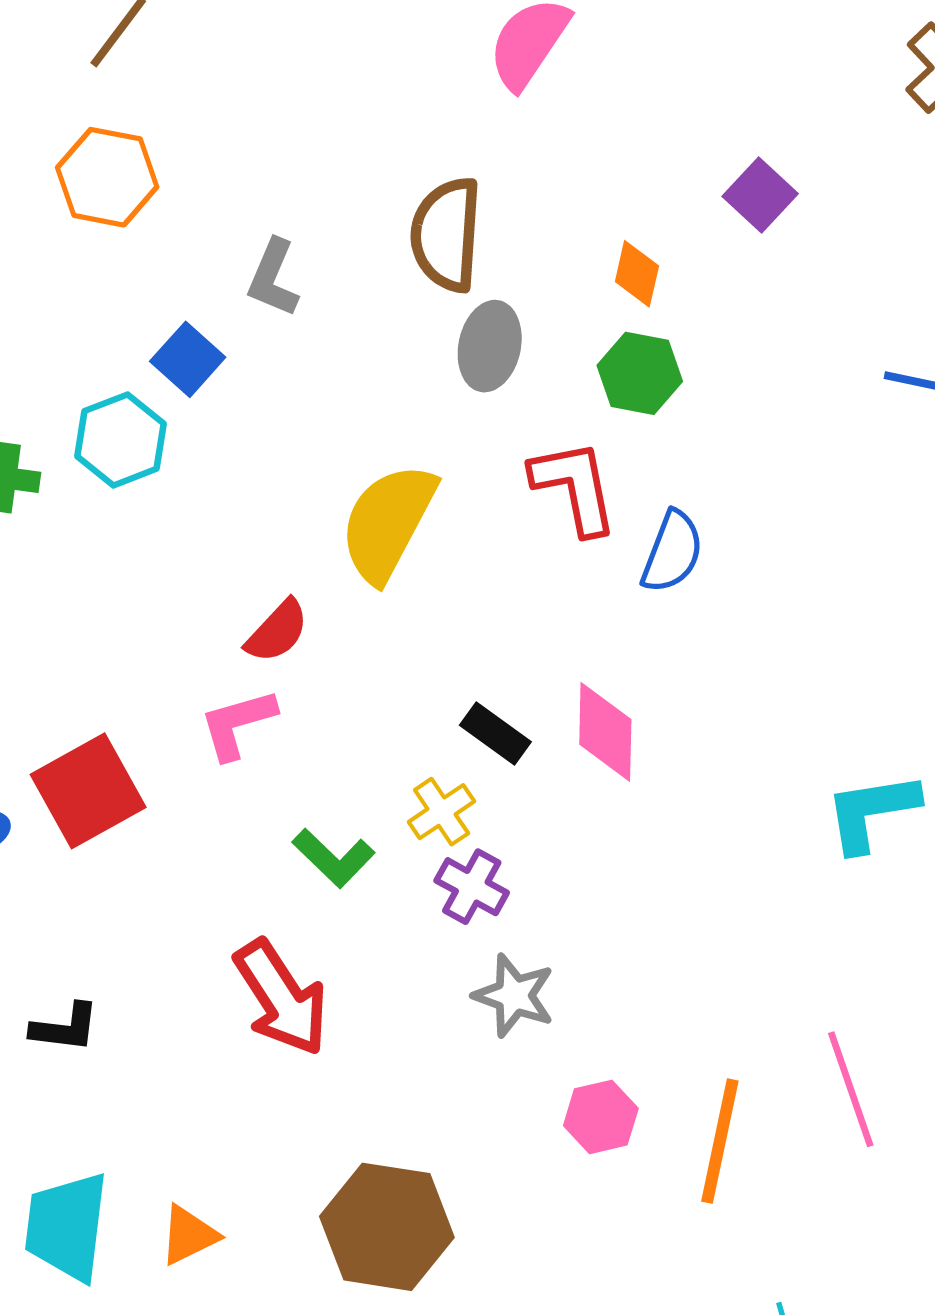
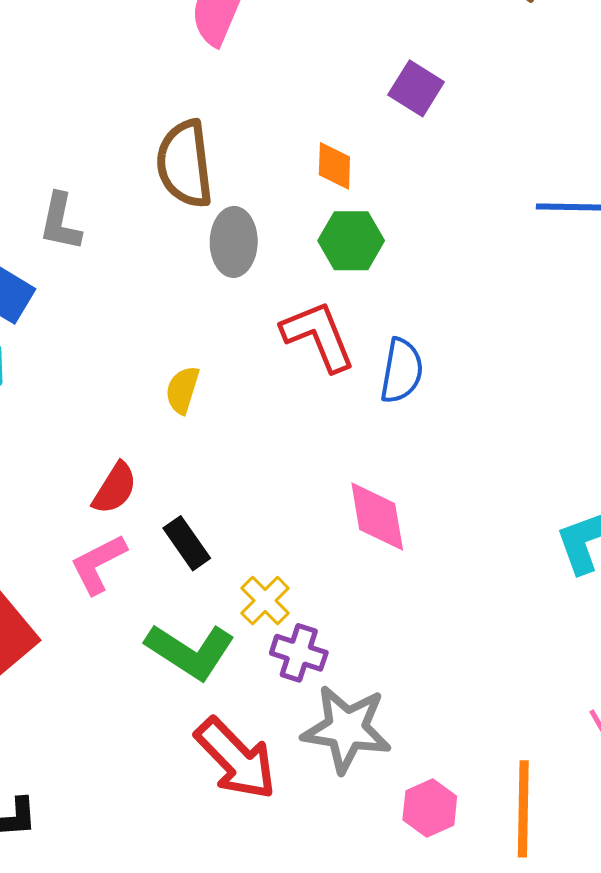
yellow semicircle: (388, 522) -> (182, 390), size x0.5
black rectangle: (495, 734) -> (187, 543), moved, turned 30
green L-shape: (334, 858) -> (190, 651), size x1.4
gray star: (514, 996) -> (347, 729), size x1.4
red arrow: (281, 998) -> (236, 759), moved

